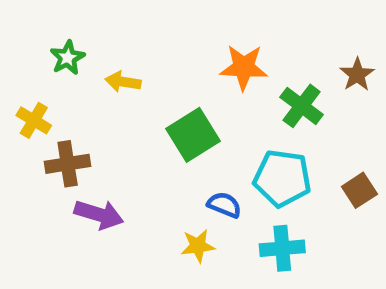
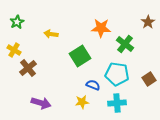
green star: (68, 58) -> (17, 22), moved
brown star: (357, 75) -> (148, 22), moved
brown cross: (68, 164) -> (28, 68), turned -30
purple arrow: (99, 214) -> (41, 103), moved

